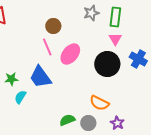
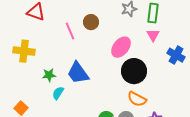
pink line: (47, 47) -> (70, 31), moved
pink ellipse: (70, 54) -> (121, 47), moved
black circle: (107, 64) -> (134, 71), moved

